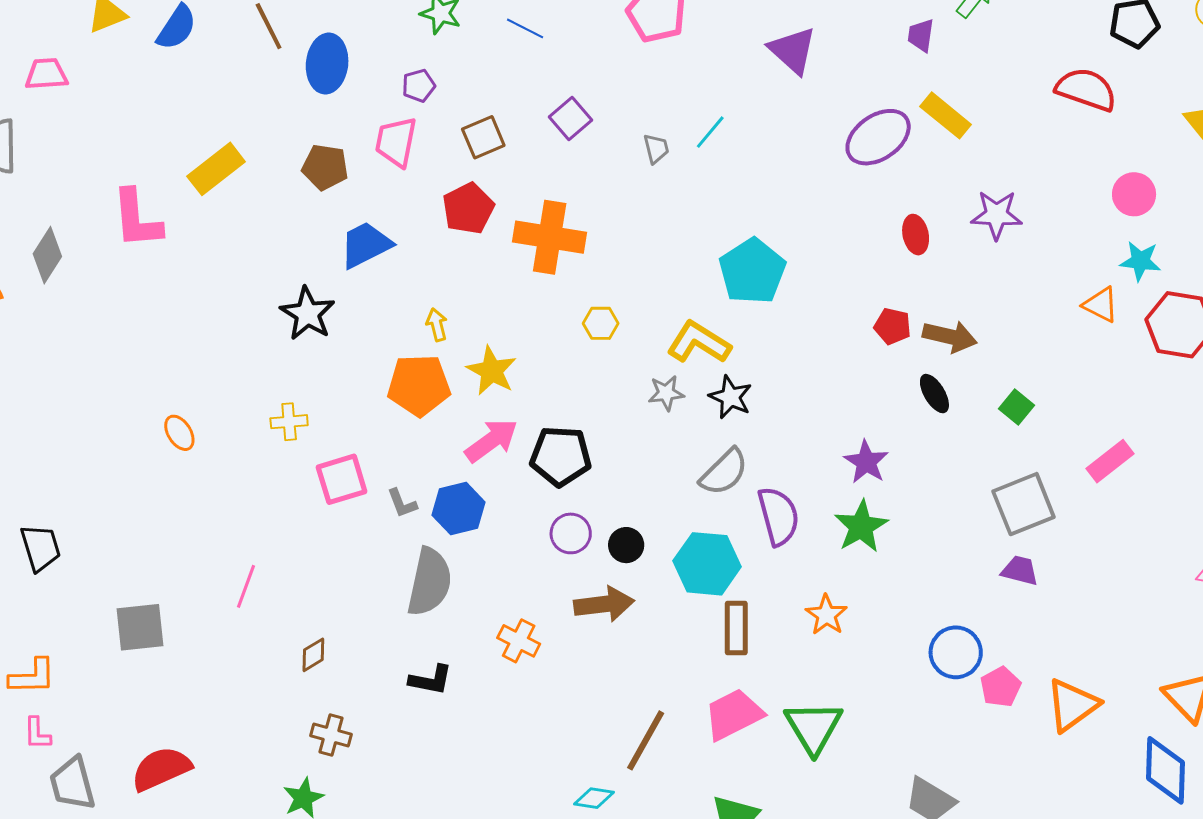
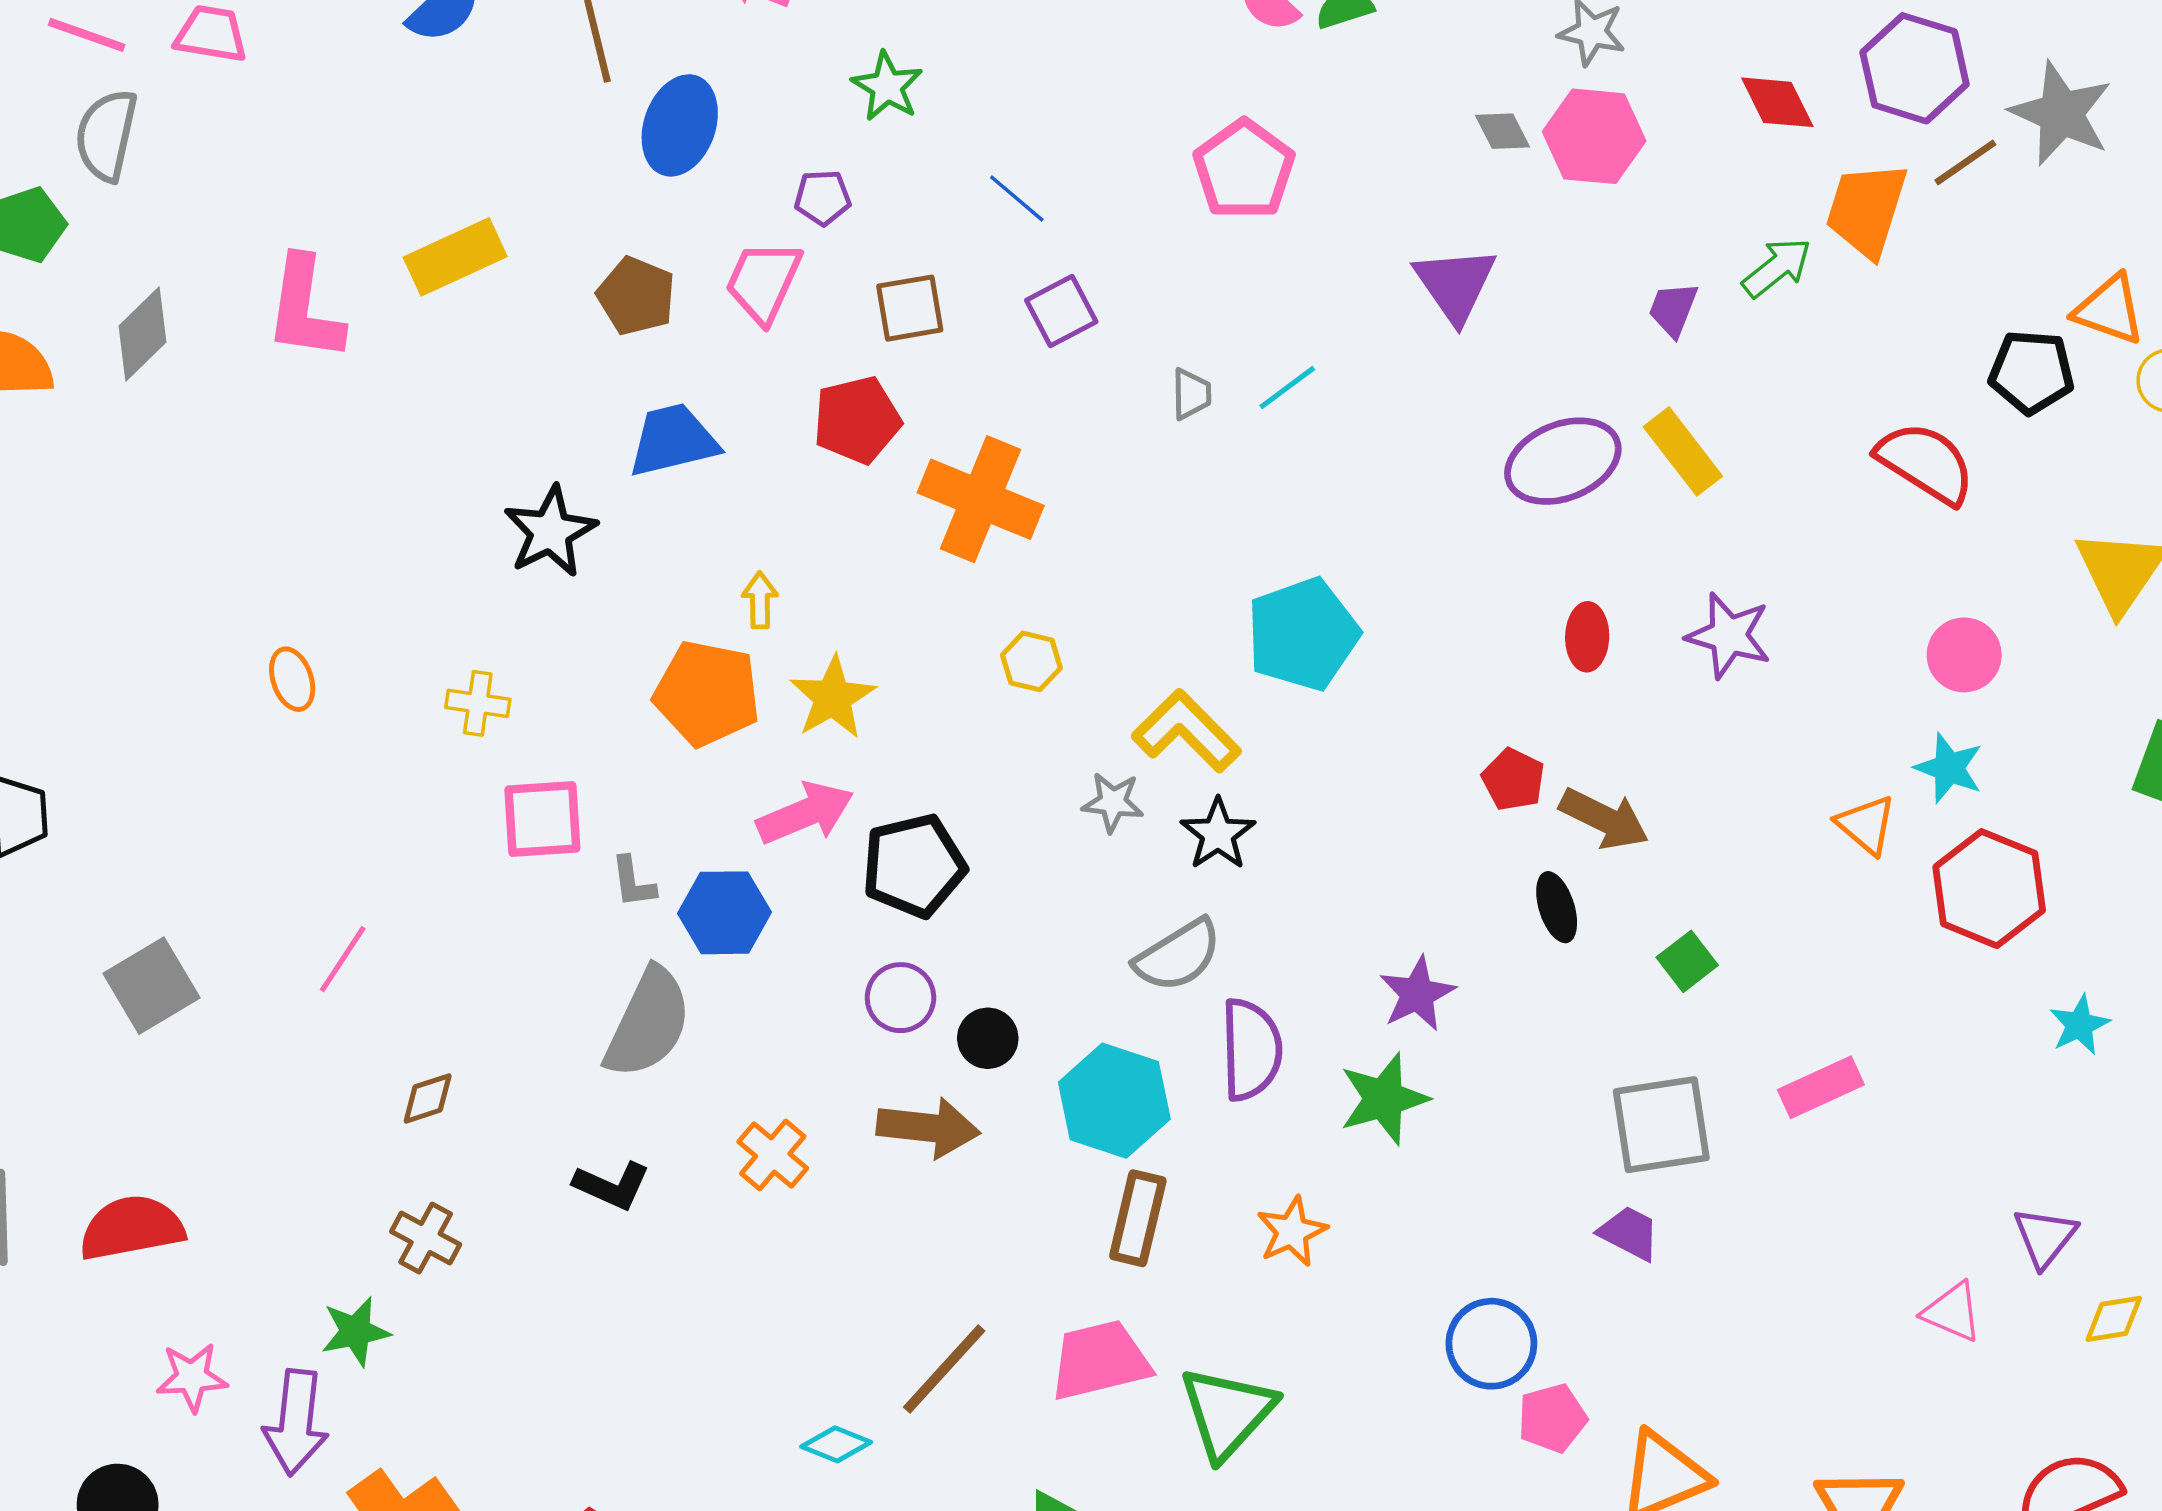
blue line: (525, 28) -> (1017, 199), moved
black pentagon: (561, 456) -> (914, 866), turned -30
gray square: (140, 627) -> (151, 986), turned -38

